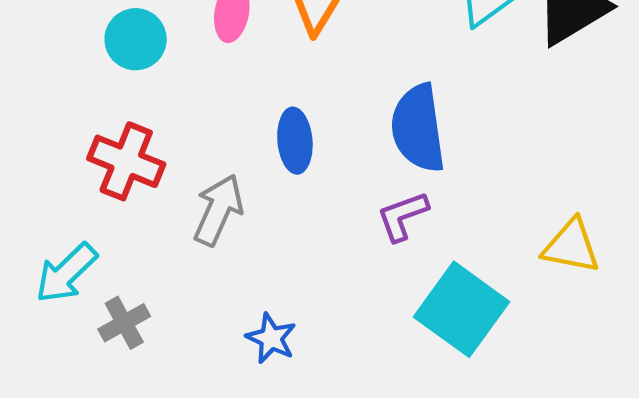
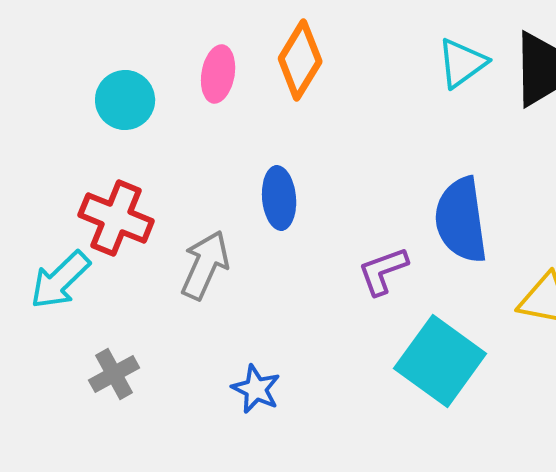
blue semicircle: (418, 128) -> (461, 220), moved
cyan arrow: (66, 273) -> (60, 280), moved

